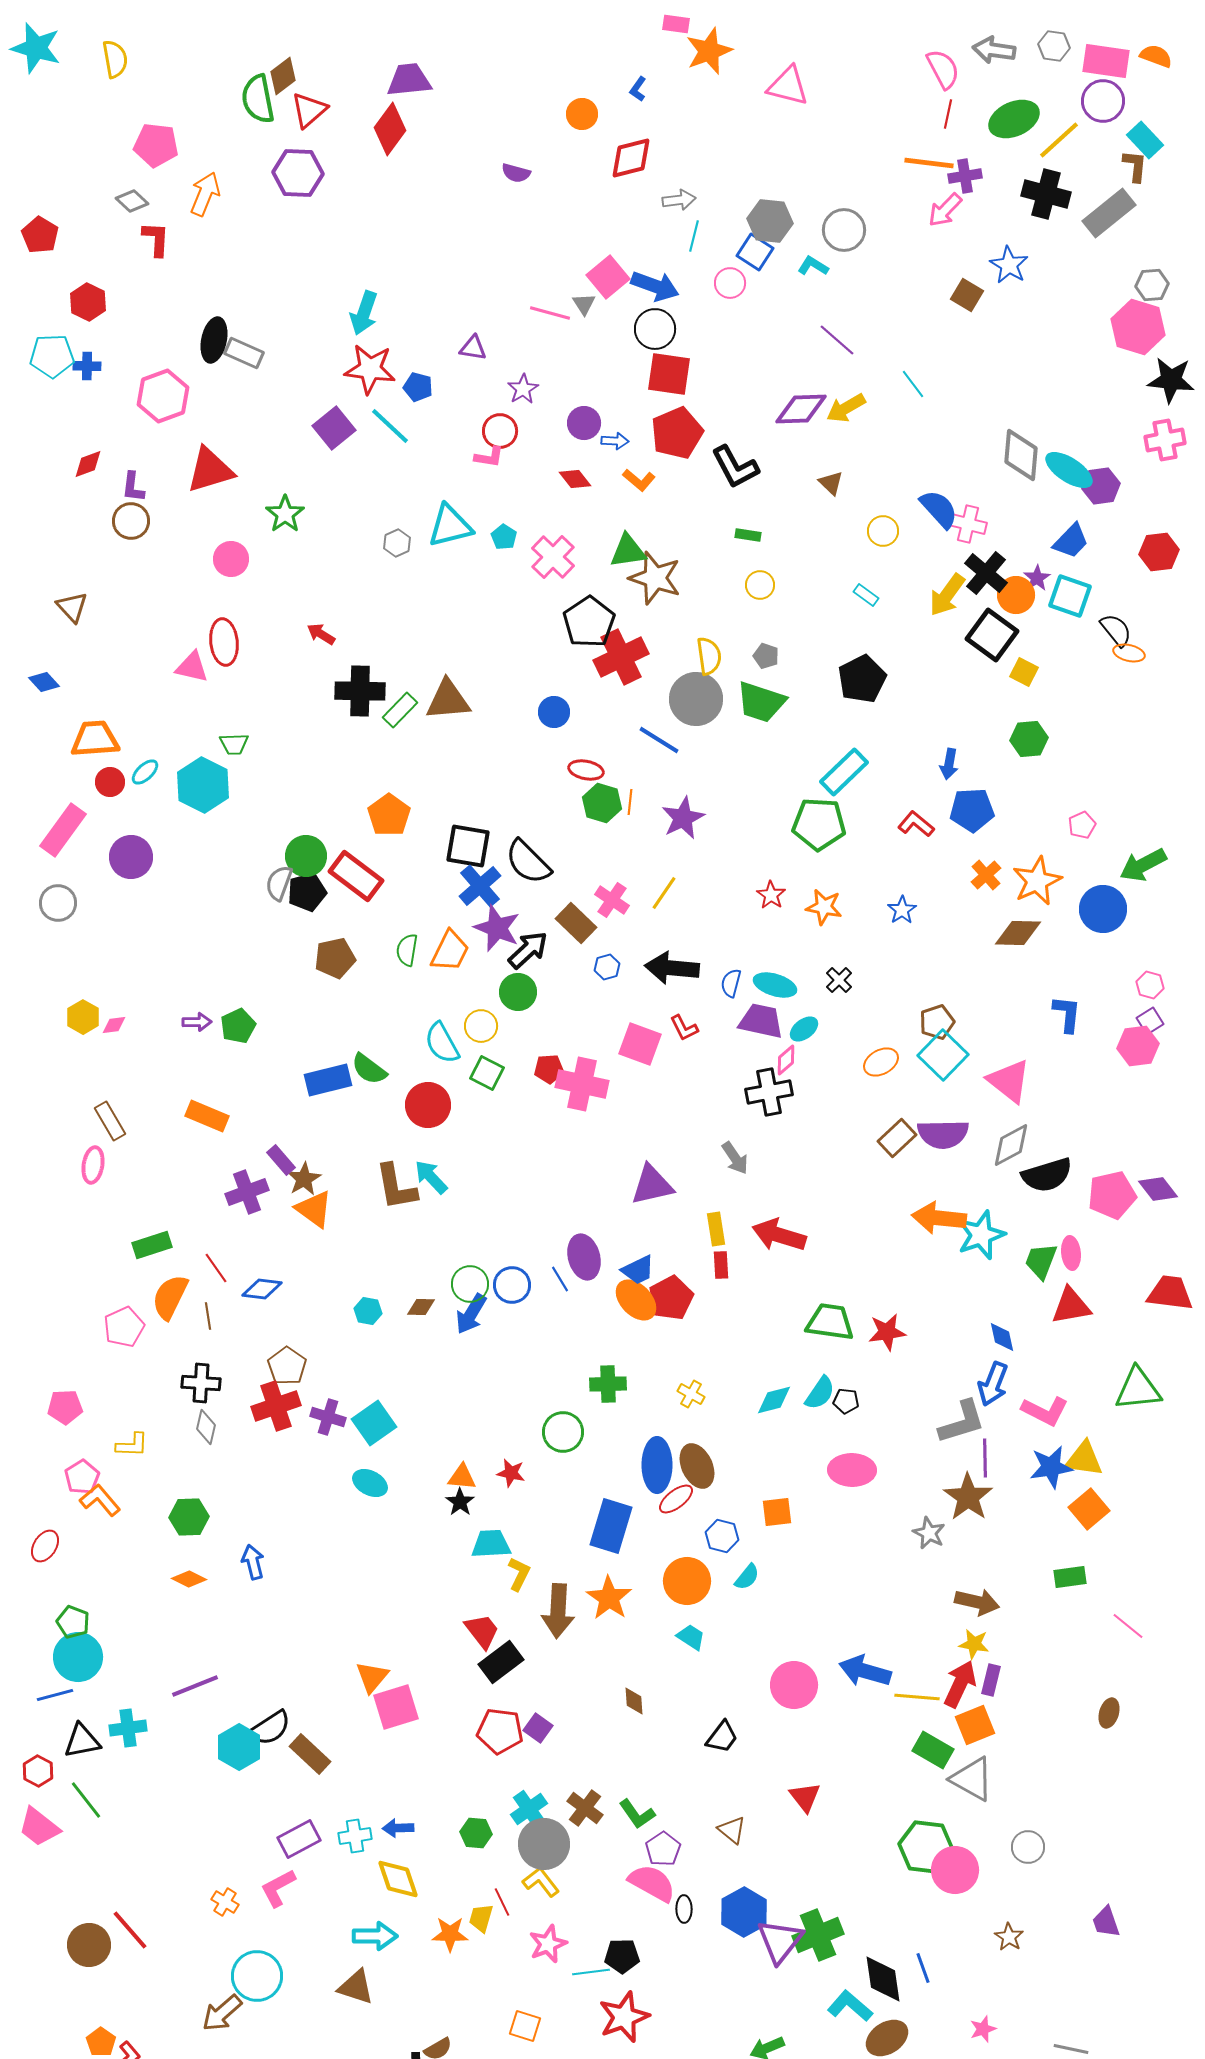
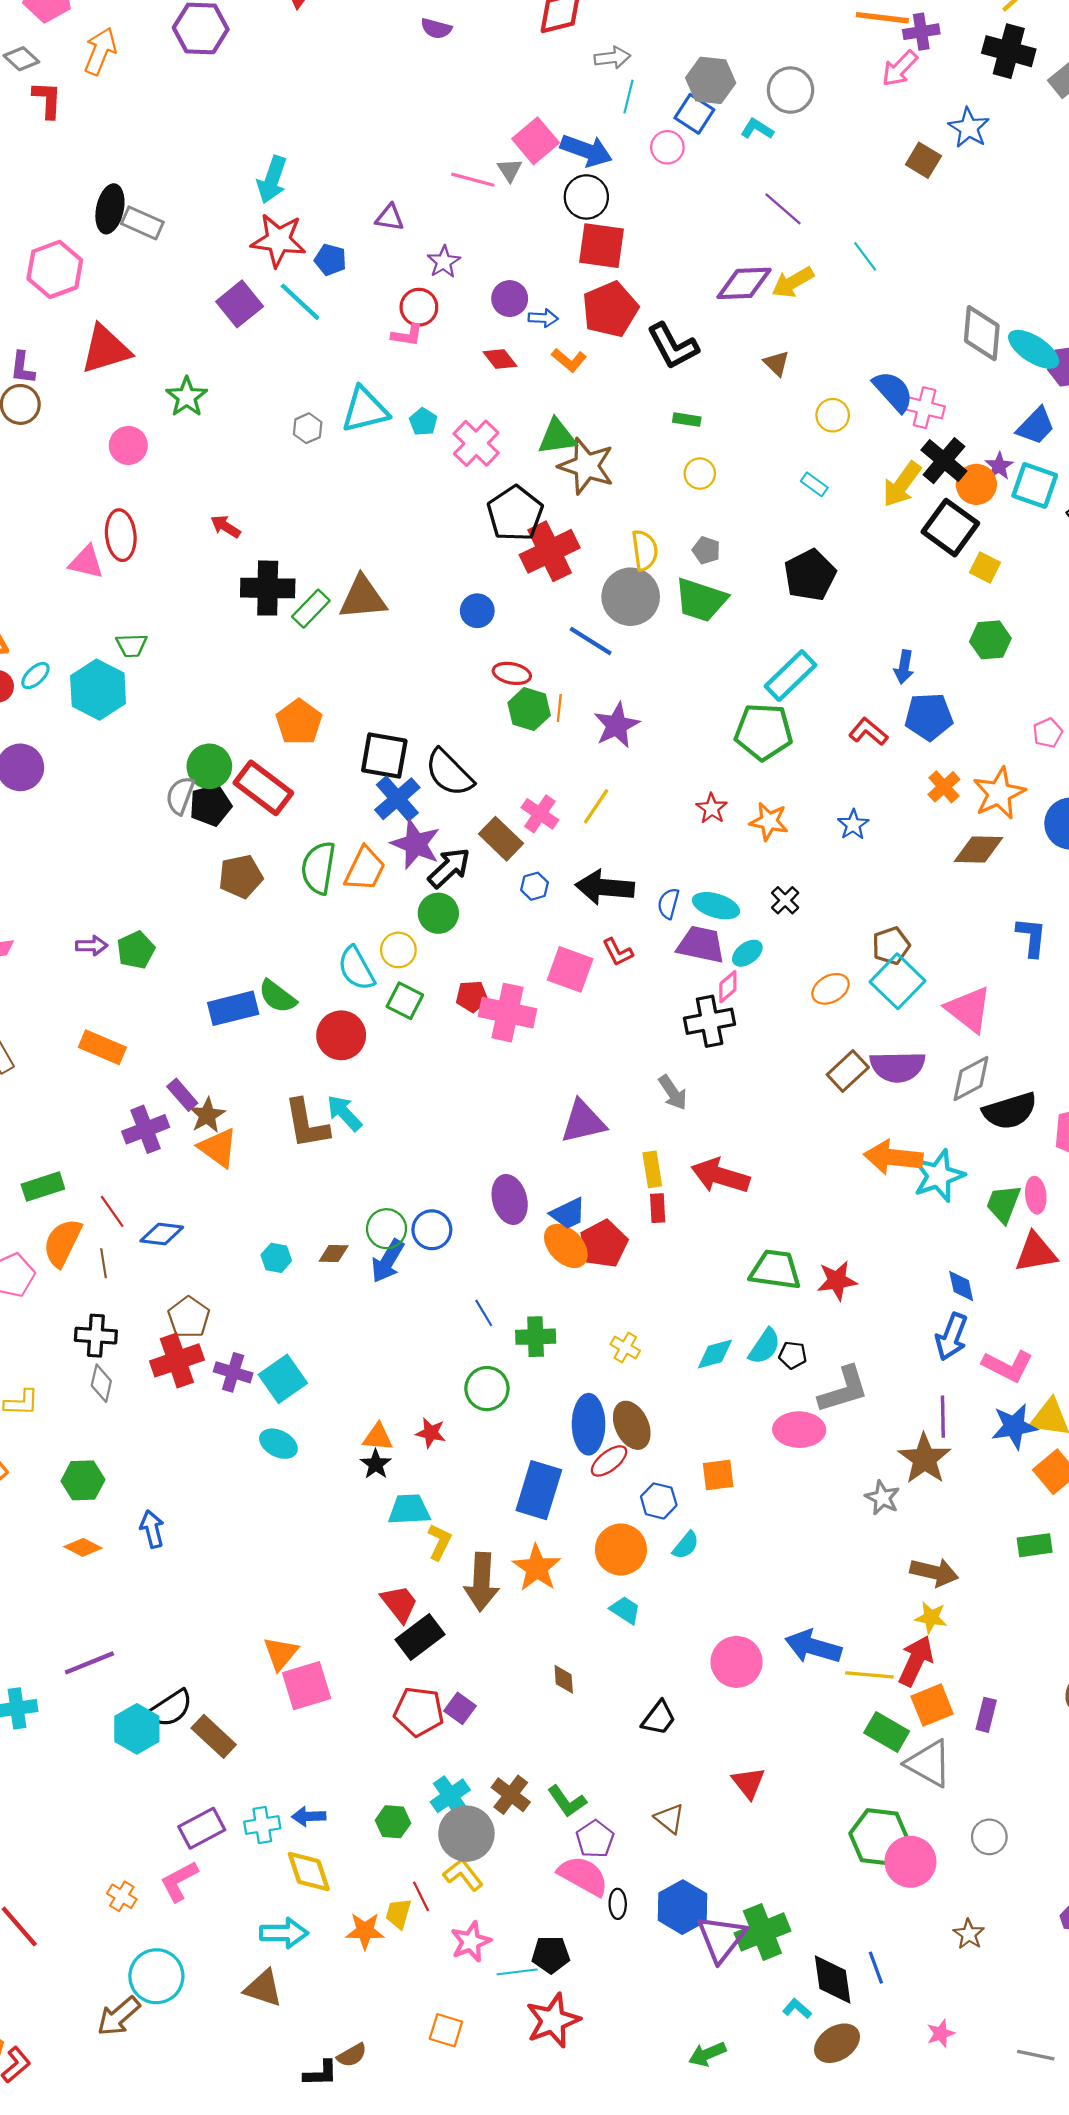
green semicircle: (407, 950) -> (318, 868), size x1.5
blue line: (560, 1279) -> (484, 1313), moved
gray L-shape: (962, 1422) -> (843, 1390), moved
purple rectangle: (991, 1680) -> (986, 1715), moved
cyan L-shape: (850, 2006) -> (797, 2009), size x0.6

